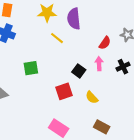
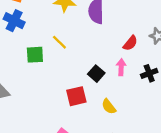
yellow line: (57, 38) -> (59, 42), moved
green square: (31, 68) -> (35, 55), moved

